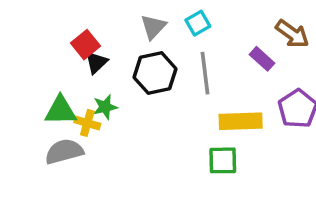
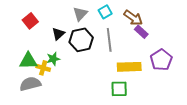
brown arrow: (292, 34) -> (133, 18), moved
red square: (86, 45) -> (30, 21), moved
black triangle: (96, 62) -> (58, 34), moved

